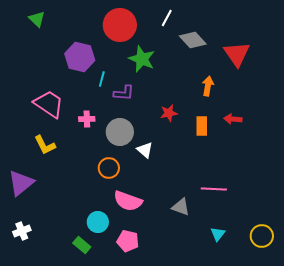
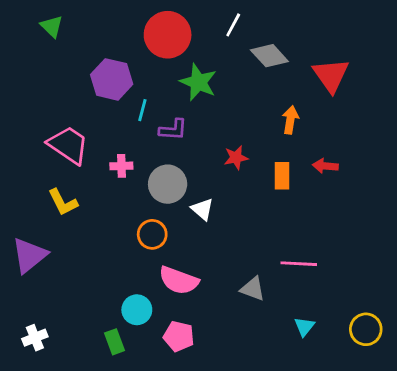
white cross: (22, 231) -> (35, 338), moved
green rectangle: (82, 245) -> (114, 342), turned 30

